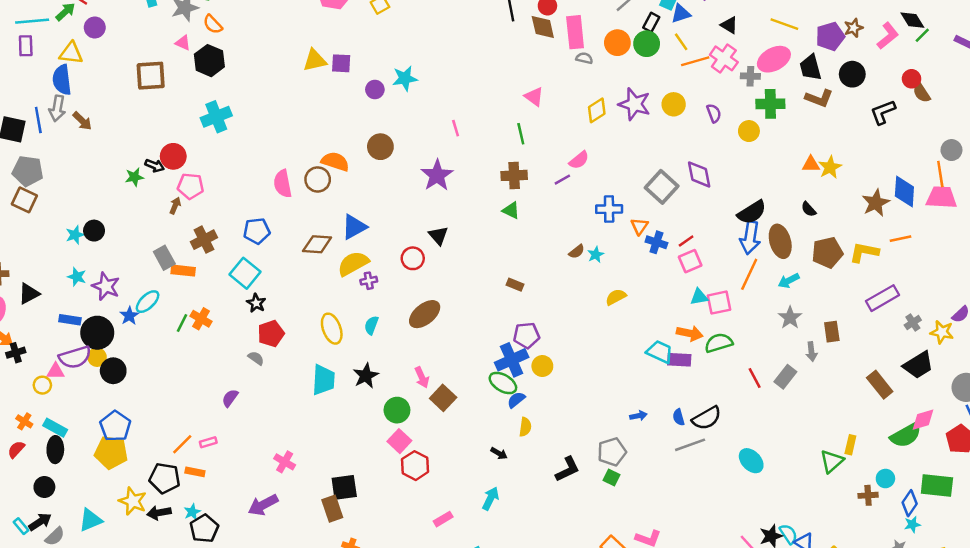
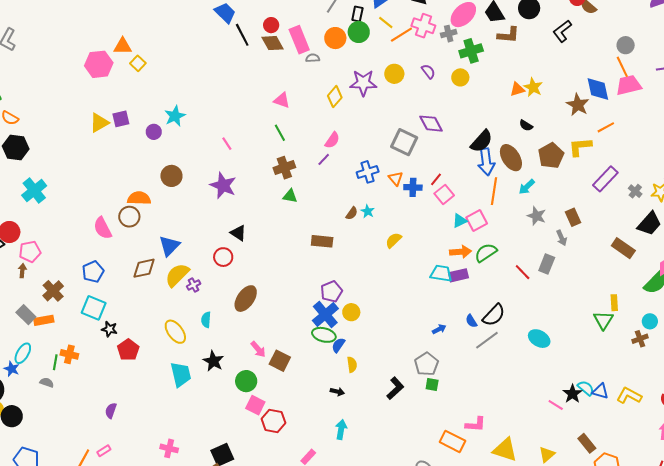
brown rectangle: (515, 285) -> (322, 241), moved, size x1.5
gray semicircle: (256, 358) -> (47, 382), moved

